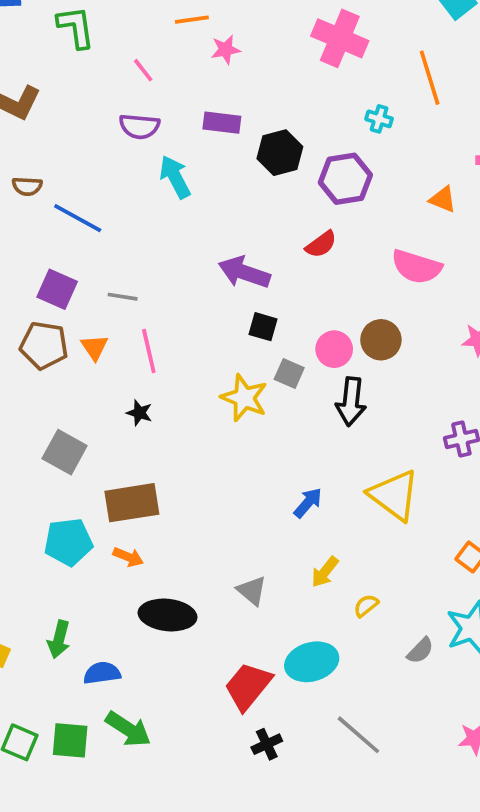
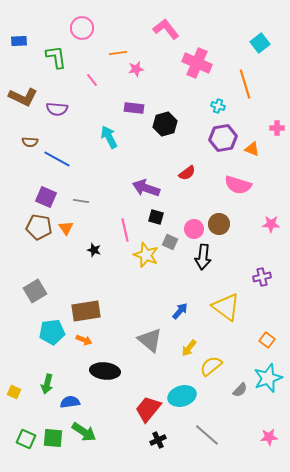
purple semicircle: (139, 126) -> (57, 109), moved
purple hexagon: (345, 179) -> (223, 138), moved
pink line: (149, 351) -> (125, 230), moved
black star: (139, 413) -> (94, 250), moved
gray square: (65, 452) -> (35, 291), moved, turned 30
gray triangle: (252, 591) -> (150, 340), moved, size x1.5
yellow semicircle: (366, 606) -> (211, 366), size x1.6

